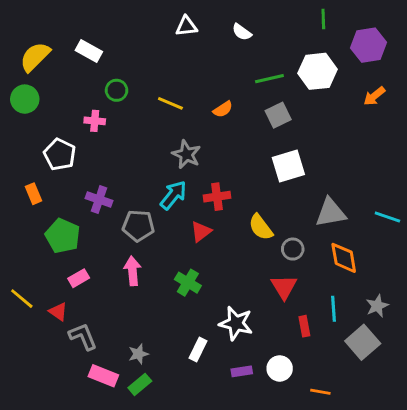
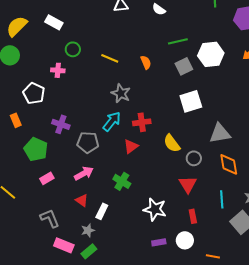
white hexagon: (317, 71) -> (211, 54), moved
orange semicircle: (223, 109) -> (146, 62), turned -80
pink arrow: (133, 271) -> (84, 173), turned 66
red triangle: (58, 312) -> (82, 200), moved
red rectangle: (304, 326) -> (193, 216), moved
white rectangle: (198, 350) -> (102, 211), moved

